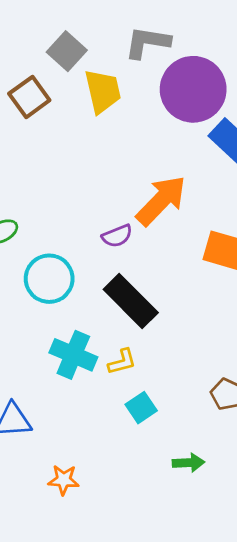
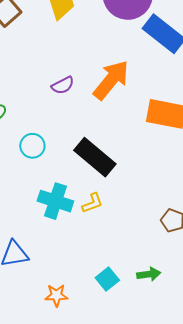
purple semicircle: (117, 236) -> (63, 85), moved
cyan circle: (49, 279) -> (32, 146), size x0.7
cyan square: (141, 408) -> (107, 279), moved

